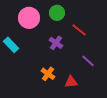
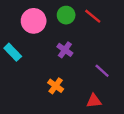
red line: (79, 30) -> (93, 16), moved
red triangle: (71, 82) -> (94, 101), moved

